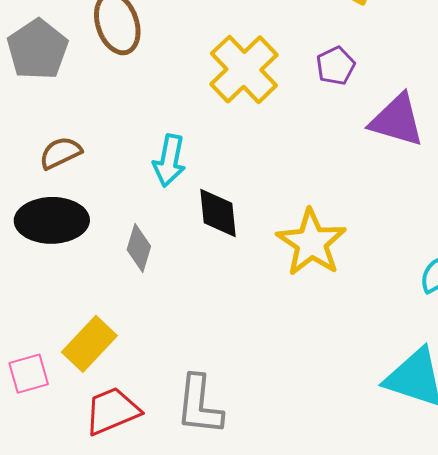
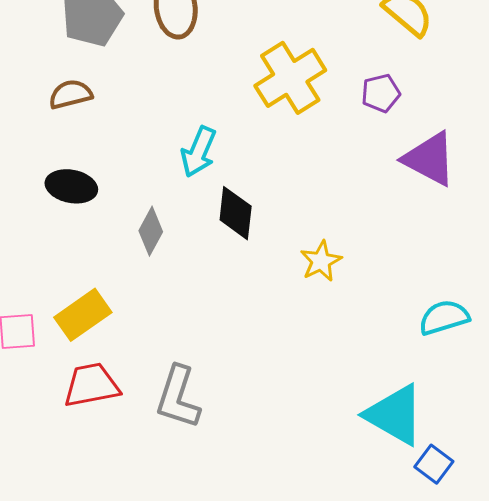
brown semicircle: (60, 153) -> (71, 94), moved
black ellipse: (52, 220) -> (71, 186), size x0.7
yellow star: (311, 243) -> (321, 261), size x0.6

